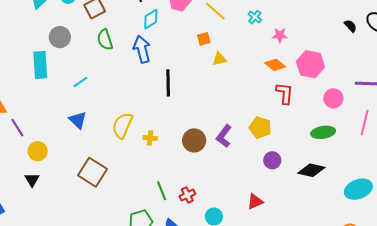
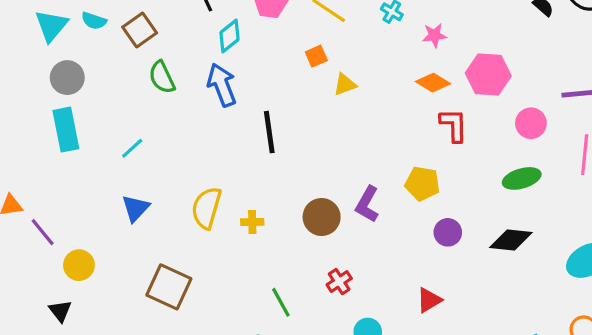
gray circle: (60, 37) -> (67, 78), moved
blue triangle: (78, 120) -> (136, 208), turned 36
black triangle: (32, 180) -> (60, 311), moved
red cross: (187, 195) -> (339, 282), moved

